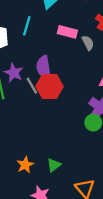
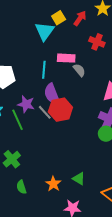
cyan line: (27, 26) -> (44, 70), moved
gray semicircle: (88, 43) -> (79, 70), moved
green triangle: (54, 165) -> (79, 179), turned -40

